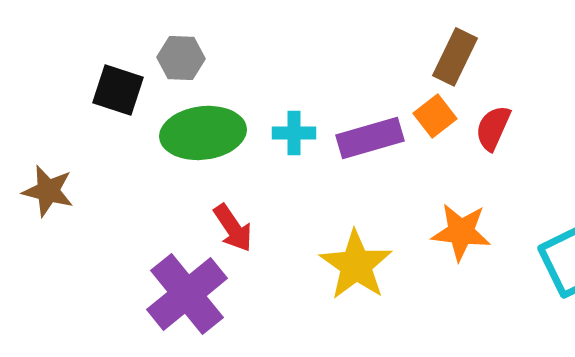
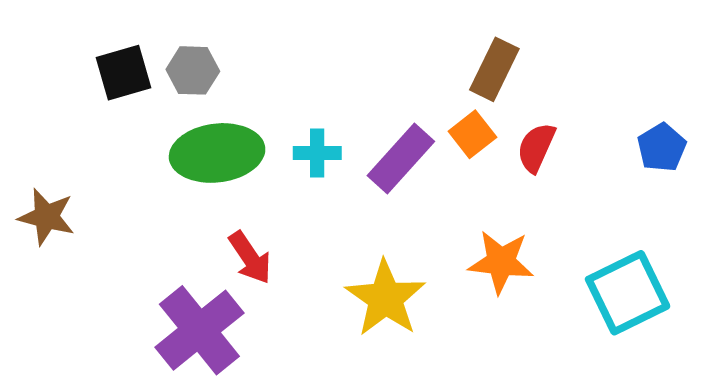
black square: (118, 90) -> (123, 73), moved, turned -34
purple rectangle: (370, 138) -> (401, 158), turned -32

